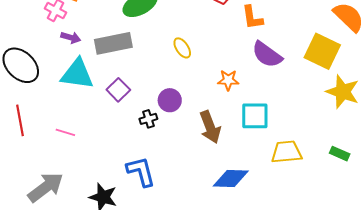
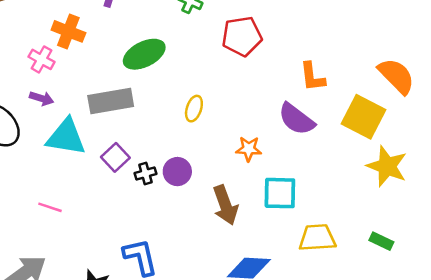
orange L-shape: (252, 18) -> (312, 77), moved
purple arrow: (71, 38) -> (42, 98), moved
yellow ellipse: (182, 48) -> (194, 109), turned 50
black cross: (148, 119) -> (145, 173), moved

